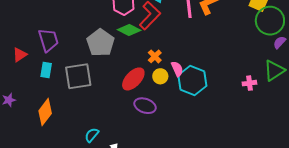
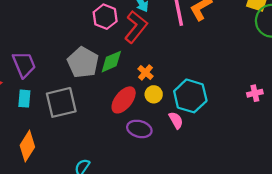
green diamond: (129, 30) -> (111, 62), moved, turned -45
pink semicircle: (177, 69) -> (176, 120), moved

